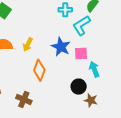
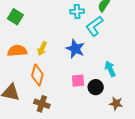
pink square: (81, 53) -> (78, 81), moved
orange diamond: (39, 70) -> (37, 75), moved
brown star: (91, 100) -> (116, 103), moved

